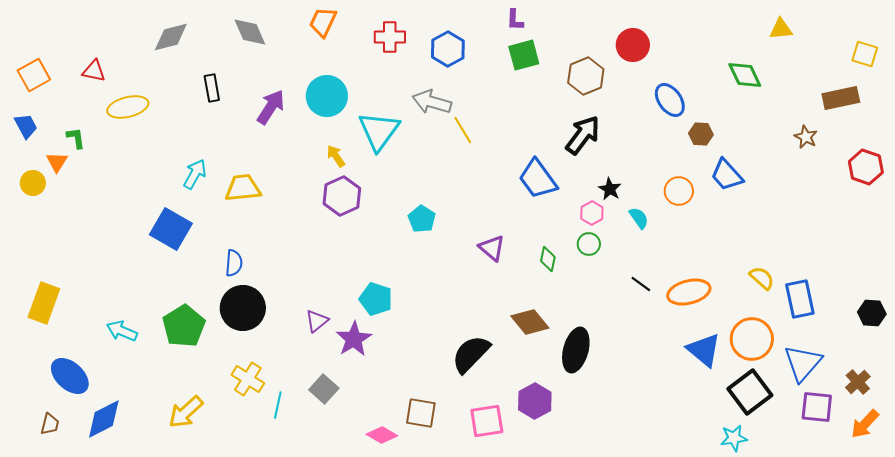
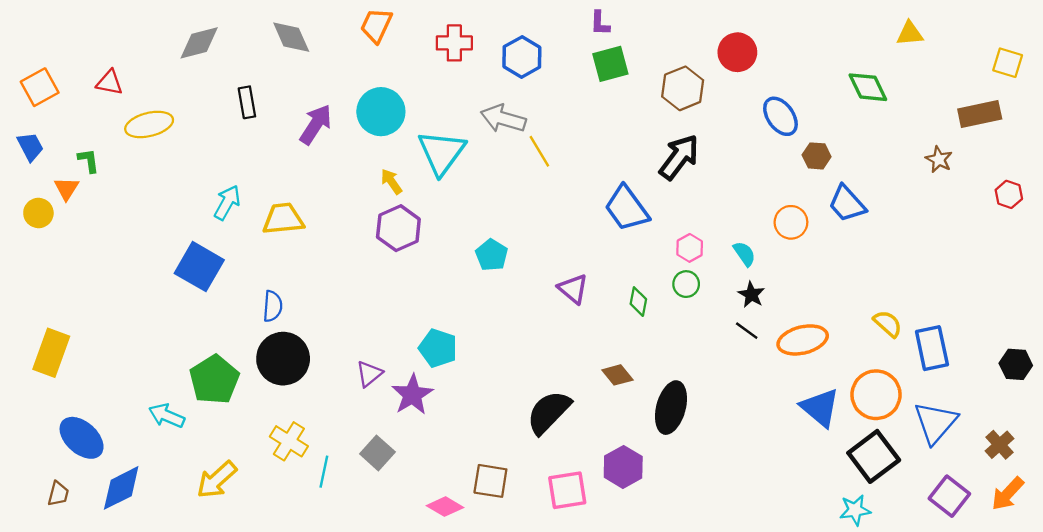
red hexagon: (866, 167) -> (1009, 194), size x0.7
black star: (610, 189) -> (751, 295), moved
brown diamond: (530, 322) -> (617, 375), size x0.7
cyan arrow: (122, 331) -> (167, 416), moved
purple square: (817, 407) -> (949, 496), moved, turned 32

